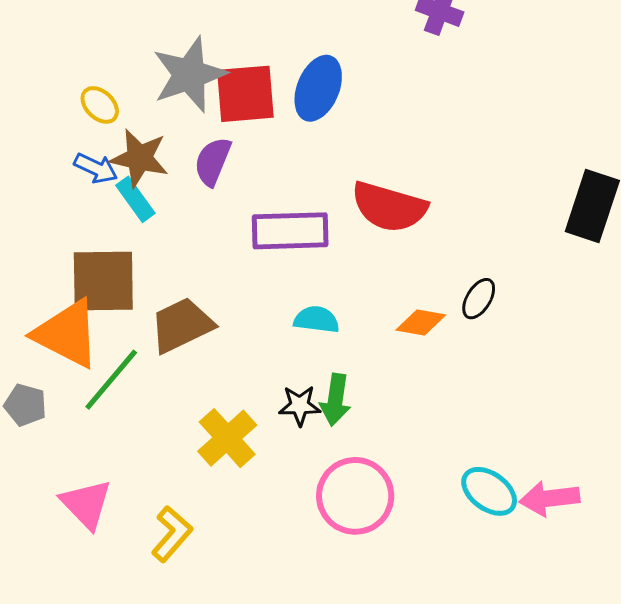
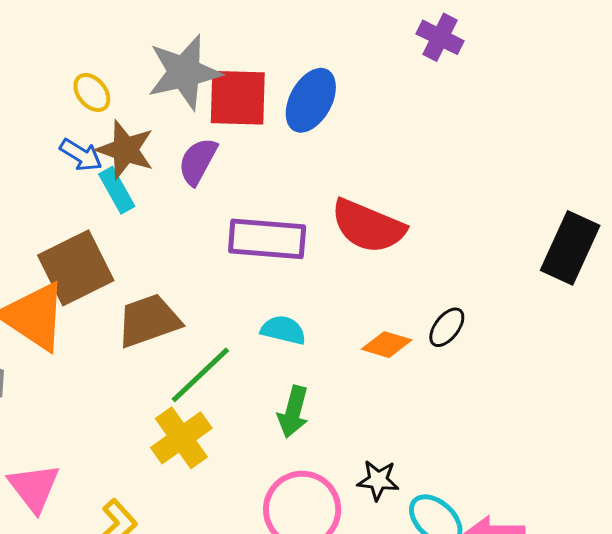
brown square: (103, 281) -> (76, 268), turned -32
green line: (111, 380) -> (200, 375), moved
black star: (300, 406) -> (378, 480), moved

